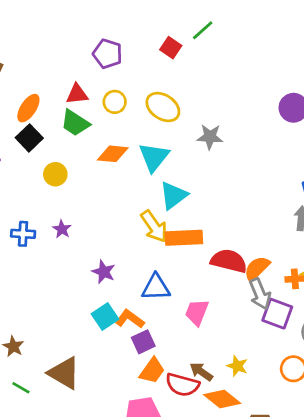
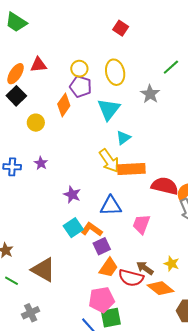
green line: (203, 30) -> (171, 67), moved
purple pentagon: (108, 54) -> (81, 87), moved
red triangle: (77, 94) -> (39, 65), moved
yellow ellipse: (163, 107) -> (115, 72), turned 45
green trapezoid: (75, 123) -> (16, 22), moved
gray star: (210, 137) -> (150, 94), turned 30
orange diamond: (113, 154) -> (64, 105), moved, turned -60
cyan triangle: (173, 195) -> (123, 138), size x0.7

